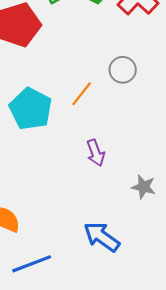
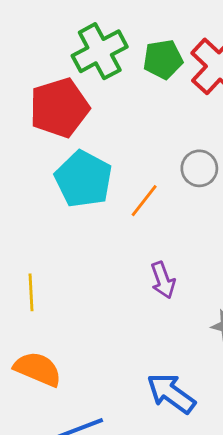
cyan pentagon: (31, 109) -> (84, 179), moved

